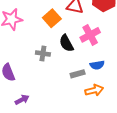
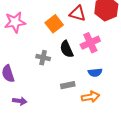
gray rectangle: (78, 74) -> (68, 85), moved
purple arrow: (22, 100) -> (20, 101), turned 32

